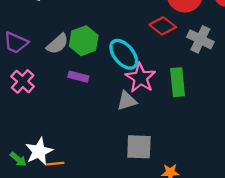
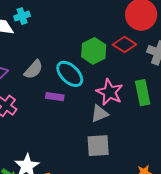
green hexagon: (84, 41) -> (94, 51), moved
cyan ellipse: (124, 54) -> (70, 74), moved
gray square: (139, 147) -> (98, 146), moved

